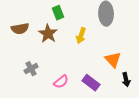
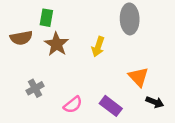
green rectangle: (58, 13) -> (46, 18), moved, turned 32
black arrow: (126, 80) -> (155, 102), turned -56

